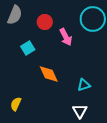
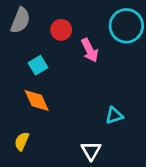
orange diamond: (49, 74) -> (37, 100), moved
white triangle: (80, 111) -> (91, 151), moved

